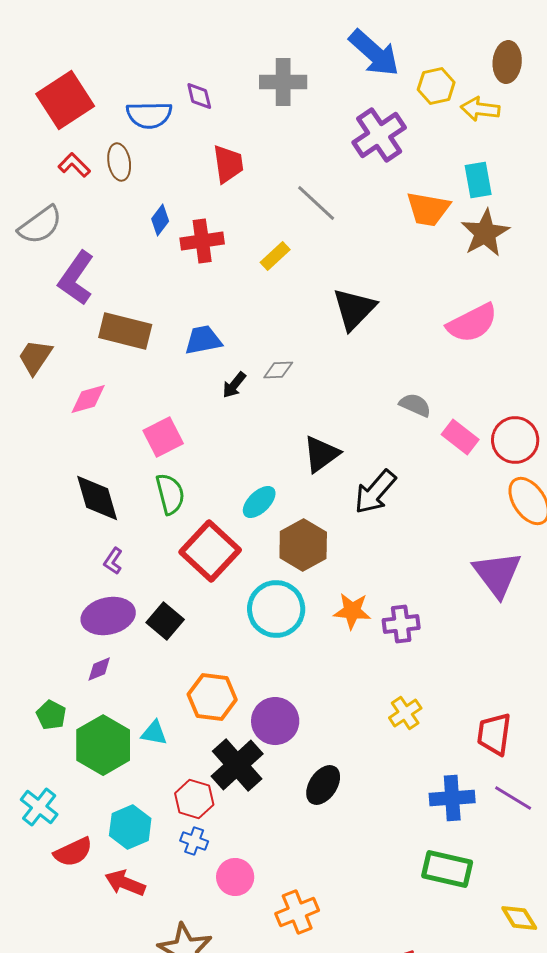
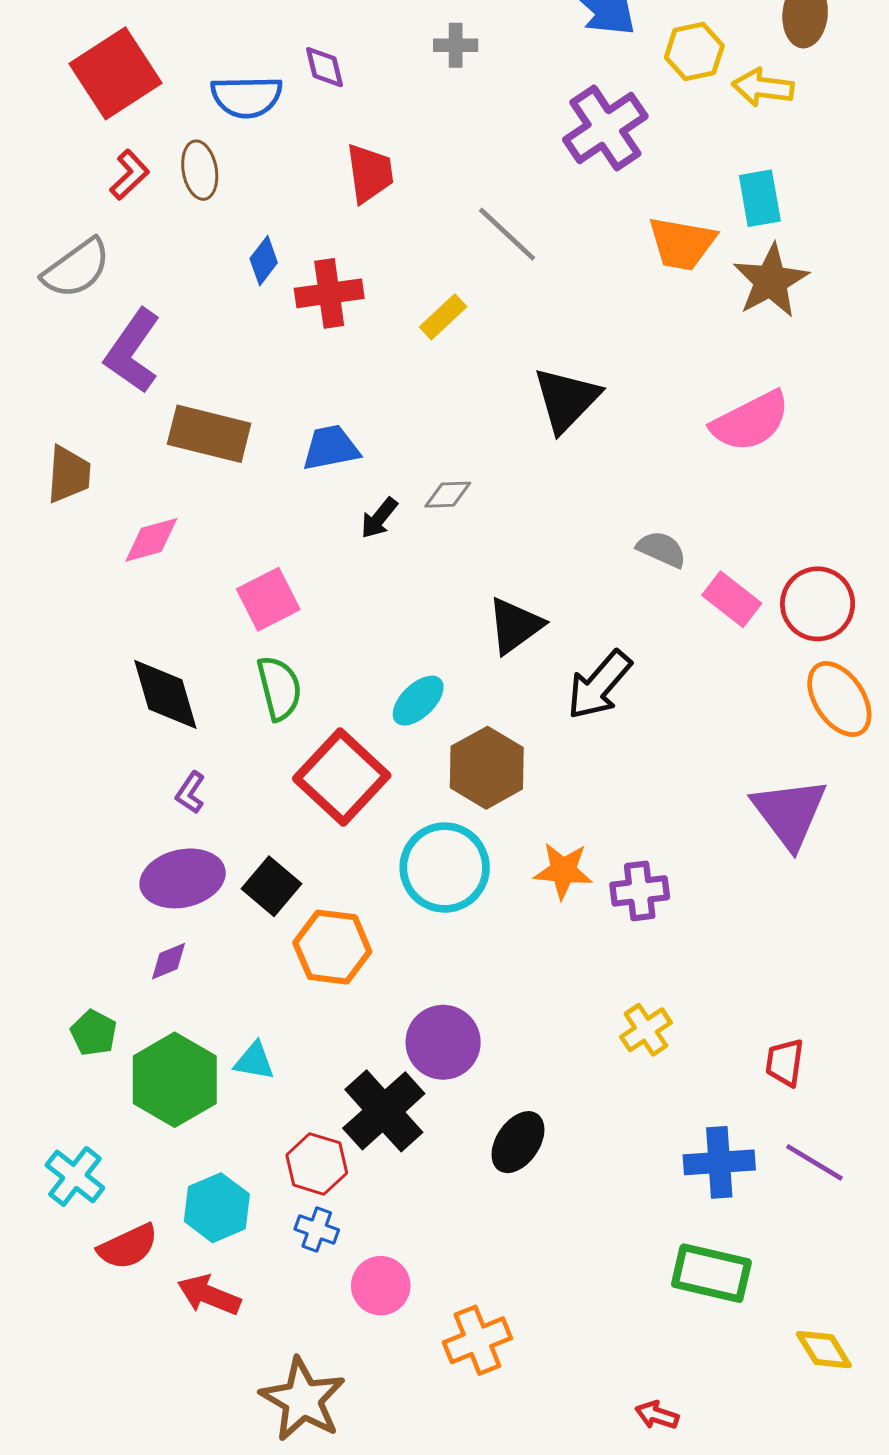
gray cross: (283, 82) -> (456, 45), size x0.6
red L-shape: (74, 165) -> (129, 175), turned 92
brown trapezoid: (35, 357) -> (69, 474), turned 150
orange hexagon: (212, 697) -> (332, 947), moved
red trapezoid: (494, 734) -> (785, 1063), size x0.7

